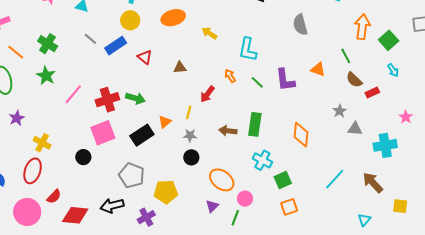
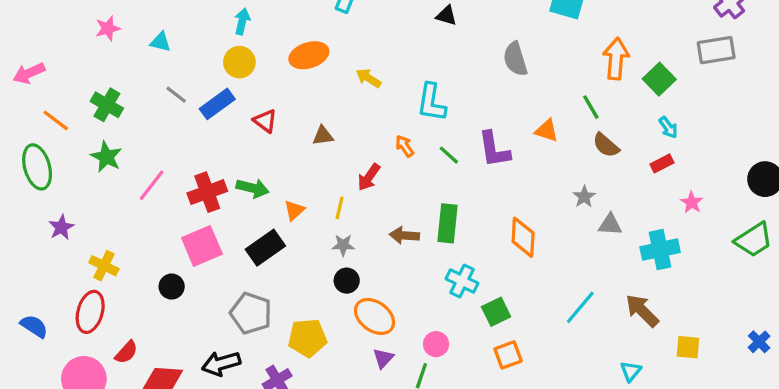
red rectangle: (372, 93) -> (662, 163), moved
orange triangle: (165, 122) -> (294, 210), moved
orange ellipse: (222, 180) -> (375, 316), moved

